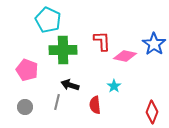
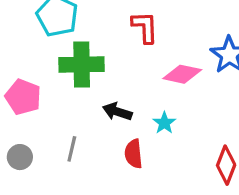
red L-shape: (102, 41) -> (145, 27), moved
black arrow: (70, 85) -> (117, 112), moved

